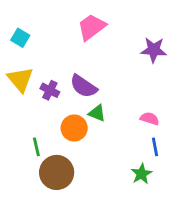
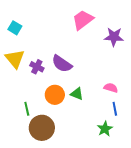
pink trapezoid: (92, 27) -> (83, 20), moved
green triangle: (97, 113) -> (77, 94), moved

